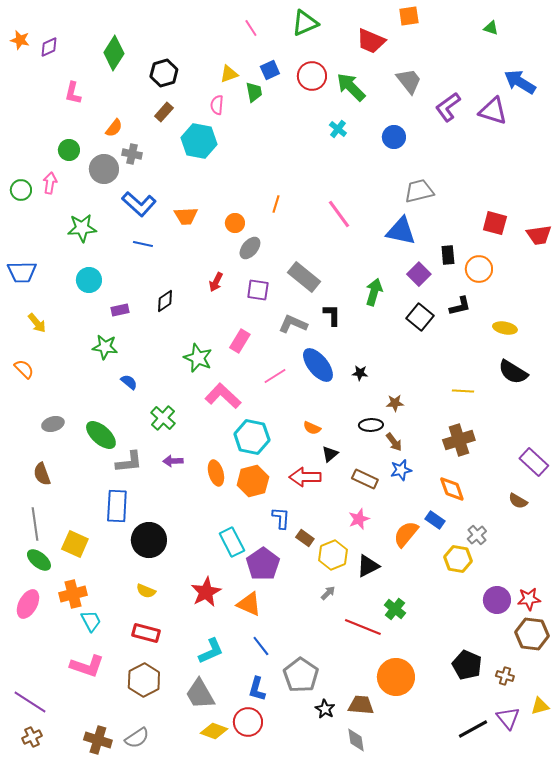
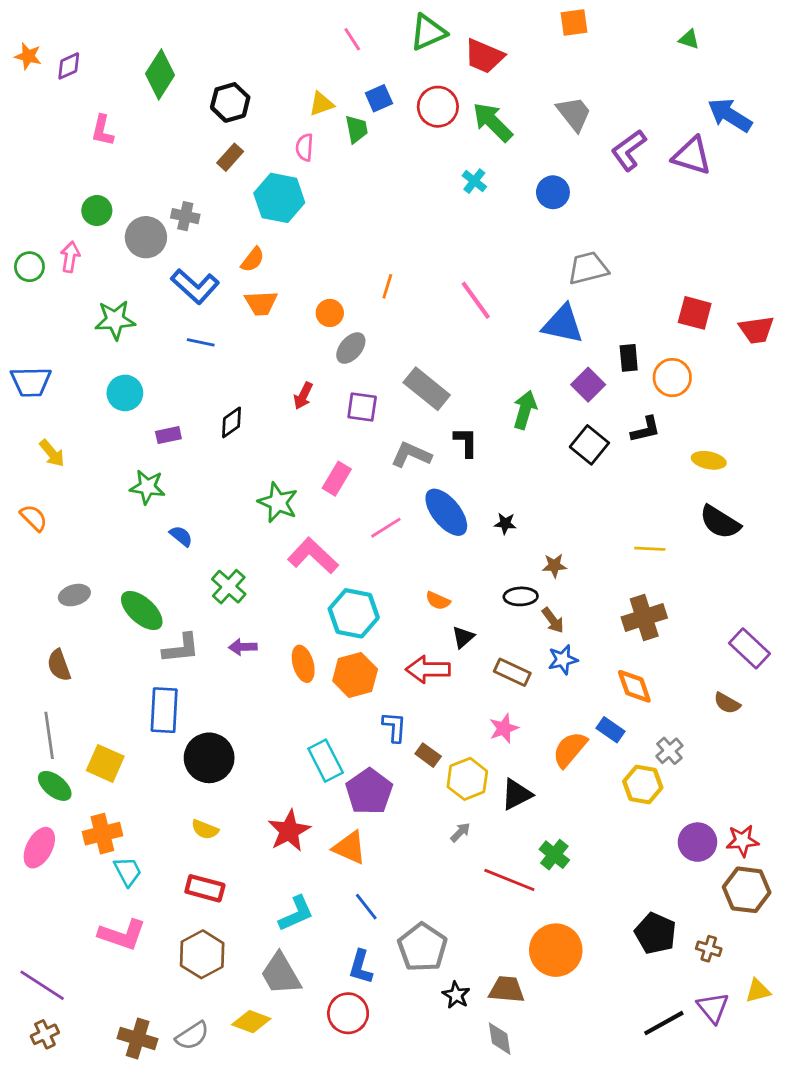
red trapezoid: (371, 41) -> (484, 56), moved
orange semicircle: (114, 128) -> (253, 260), moved
yellow diamond: (214, 731) -> (251, 1022), moved

